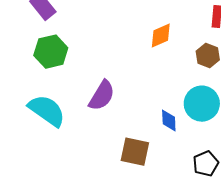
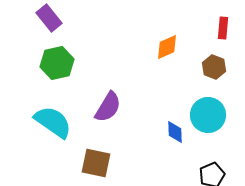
brown square: (135, 152) -> (96, 163), moved

